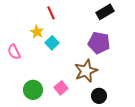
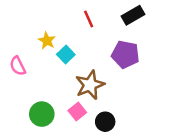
red line: (51, 13) -> (89, 19), moved
brown star: (86, 71) -> (90, 85), moved
black circle: (99, 96) -> (105, 122), moved

